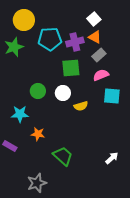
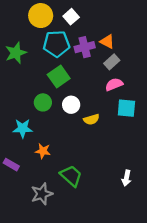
white square: (94, 19) -> (71, 17), moved
yellow circle: (24, 20) -> (41, 16), moved
green square: (71, 68) -> (59, 77), moved, turned -30
white arrow: (112, 158) -> (126, 178), turned 144
gray star: (37, 183) -> (42, 194), moved

